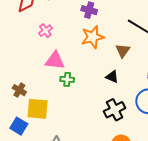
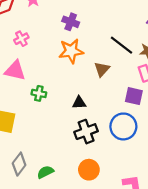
pink triangle: (55, 61) -> (15, 71), moved
black triangle: (112, 77) -> (79, 103), moved, turned -32

